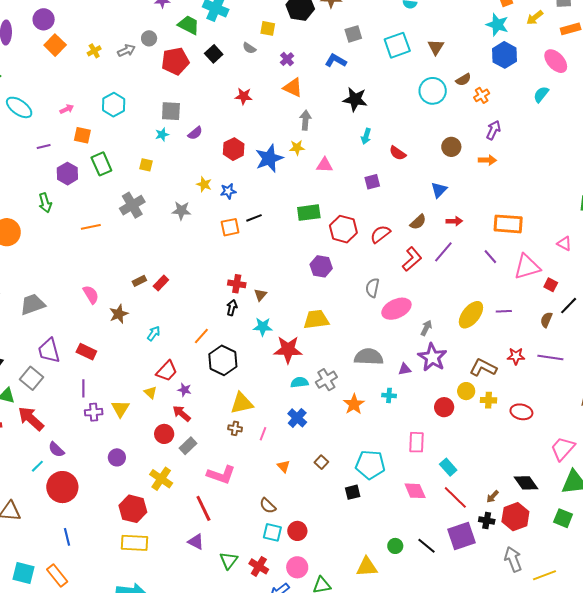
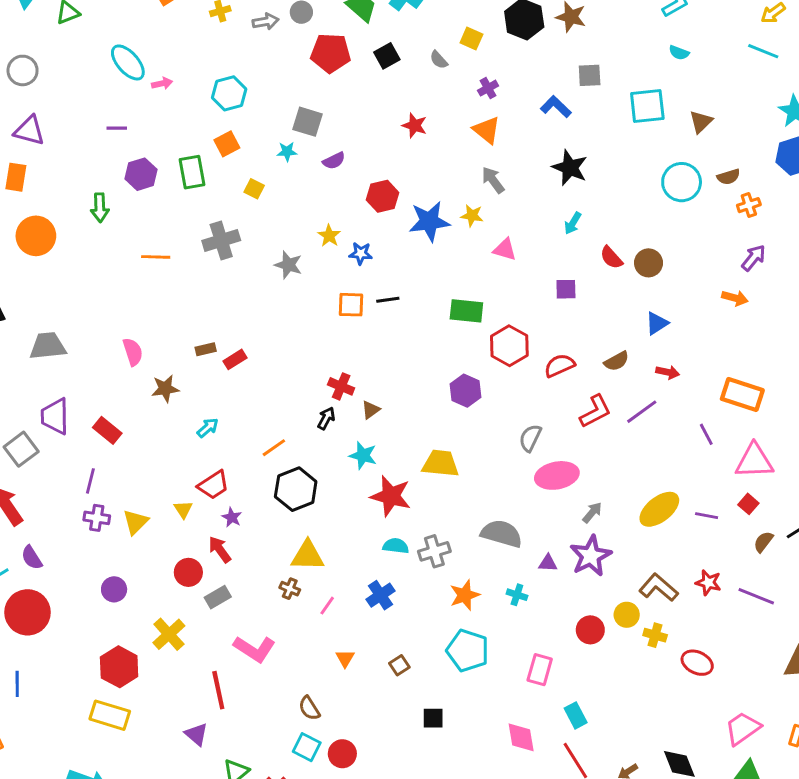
cyan ellipse: (19, 107) -> (128, 62), moved
gray arrow: (305, 120) -> (493, 180), turned -54
orange square: (82, 135) -> (227, 144), moved, turned 36
brown circle: (451, 147) -> (649, 263), moved
red square: (551, 285) -> (748, 504), moved
cyan pentagon: (370, 465) -> (468, 651), moved

